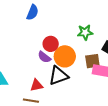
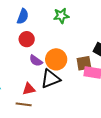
green star: (85, 32) -> (61, 16), moved
red circle: (51, 44) -> (27, 39), moved

